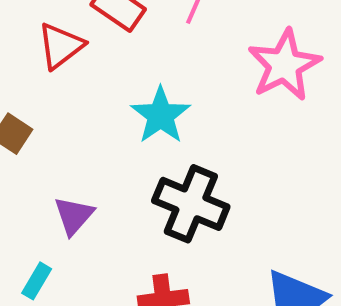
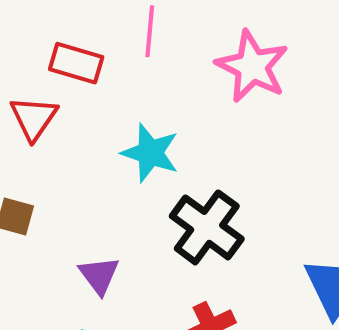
black cross: (191, 204) -> (207, 227), turned 32

